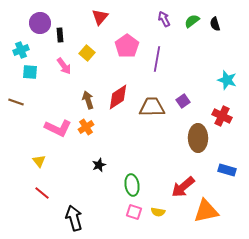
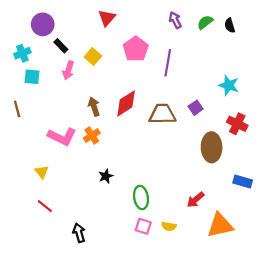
black rectangle: (60, 35) -> (61, 46), moved, turned -40
pink arrow: (64, 66) -> (68, 70), turned 54
cyan star: (227, 80) -> (229, 85), moved
brown line: (16, 102) -> (17, 109), turned 56
red arrow: (183, 187) -> (196, 200), size x0.7
black arrow: (74, 218) -> (79, 233), size x0.7

